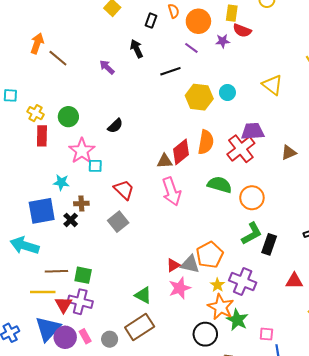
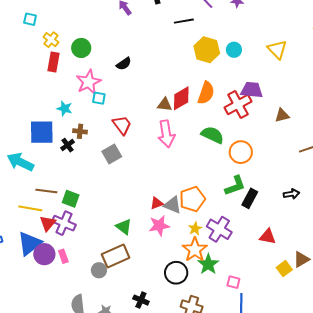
gray circle: (110, 339) -> (99, 270), moved

